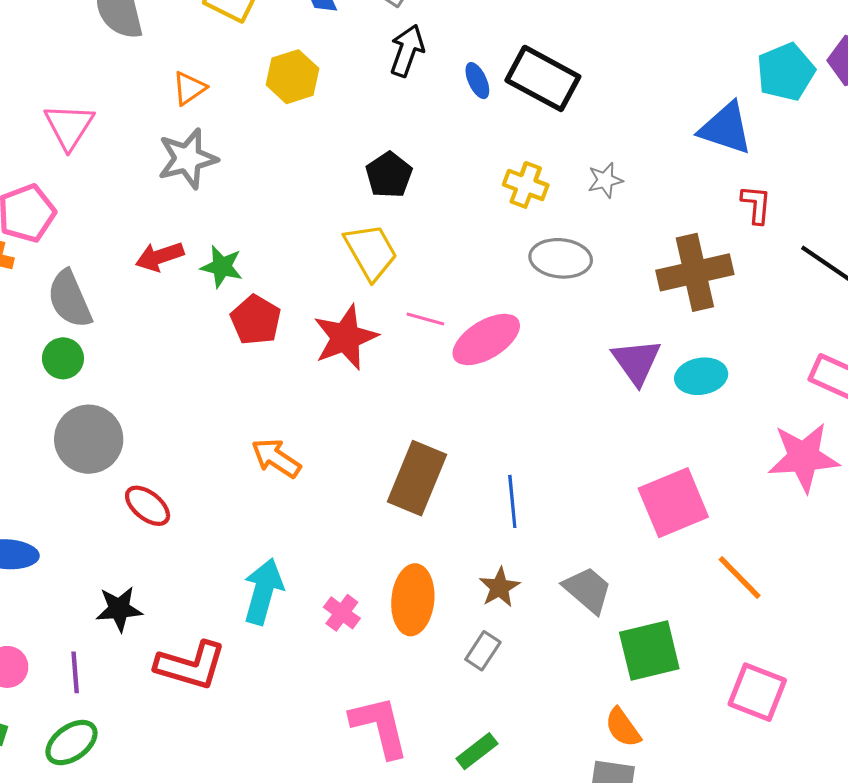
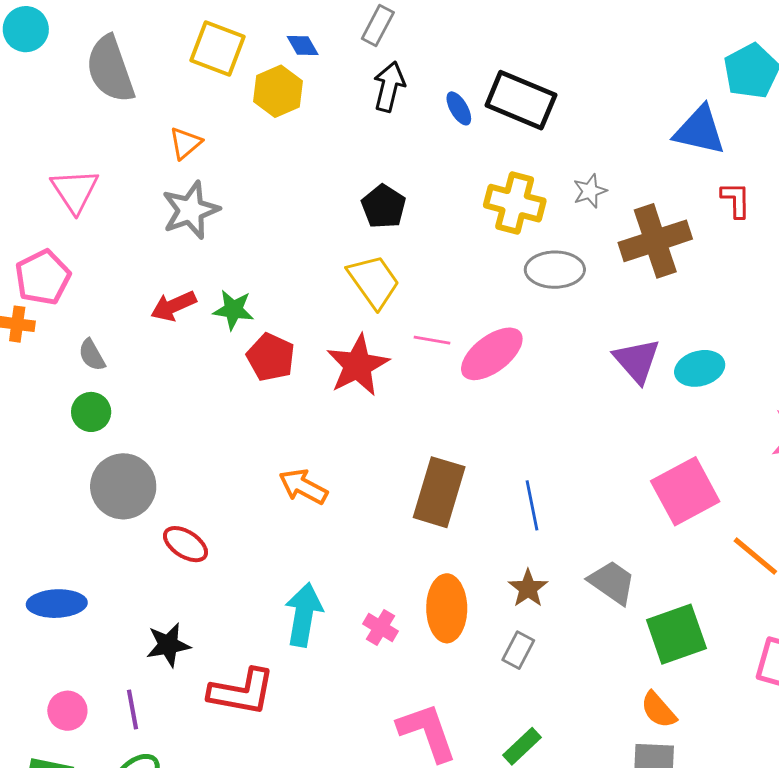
yellow hexagon: (293, 77) -> (278, 91), moved
yellow cross: (526, 185) -> (515, 203), size x1.4
brown cross: (695, 272) -> (655, 241), moved
gray semicircle: (70, 299) -> (92, 355), size x0.6

